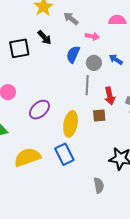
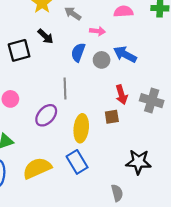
blue arrow: (116, 59) -> (125, 54), size x1.5
gray line: (87, 85) -> (65, 88), moved

